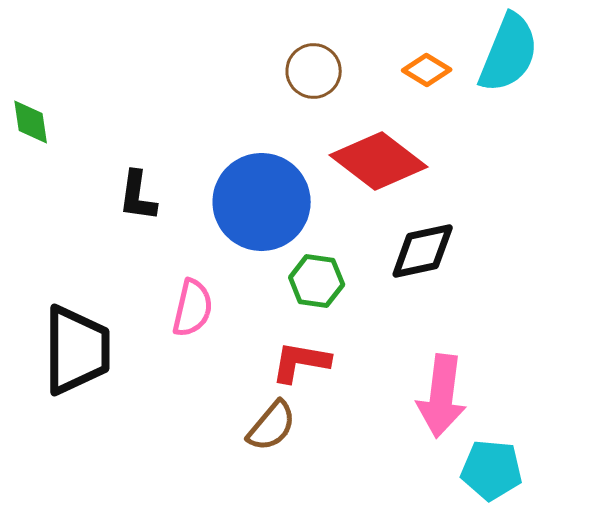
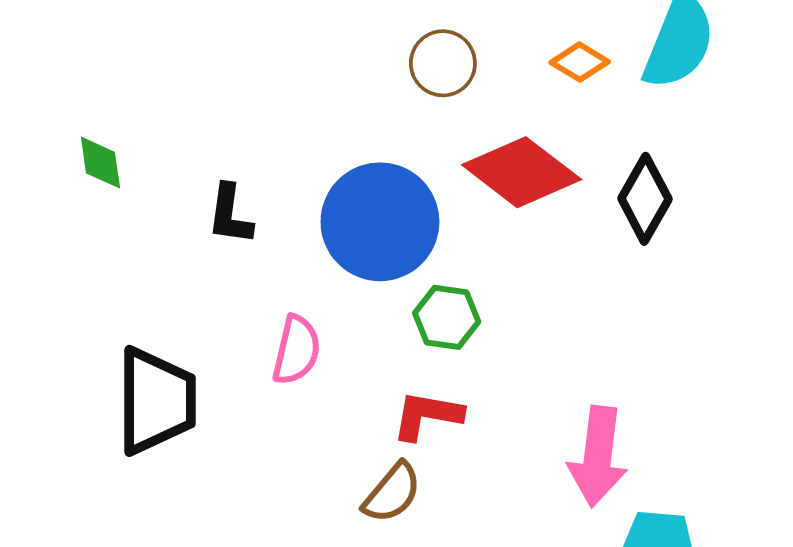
green diamond: (31, 122) -> (100, 163), moved
black diamond: (423, 251) -> (645, 199), moved, turned -48

